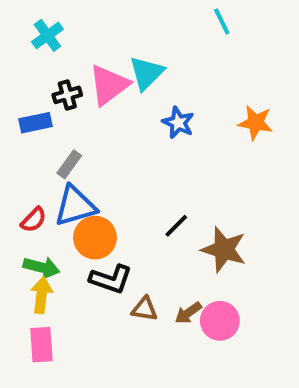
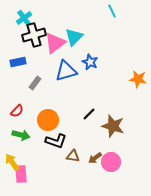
black cross: (67, 95) -> (34, 35), moved, size x1.6
orange star: (256, 123) -> (138, 79), moved
blue triangle: (75, 206) -> (66, 71), moved
yellow arrow: (41, 295) -> (12, 162), moved, turned -42

